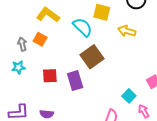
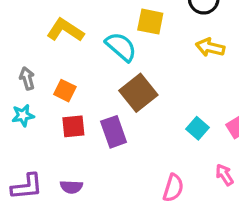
yellow arrow: (127, 31) -> (210, 47), moved
orange square: (40, 39) -> (65, 91), moved
cyan square: (129, 96) -> (198, 128), moved

